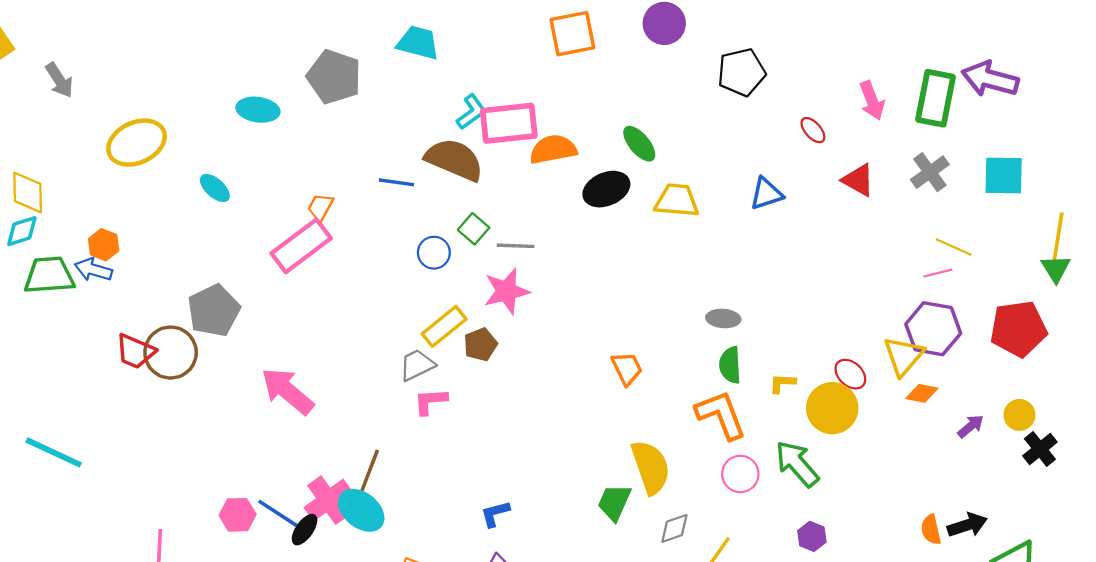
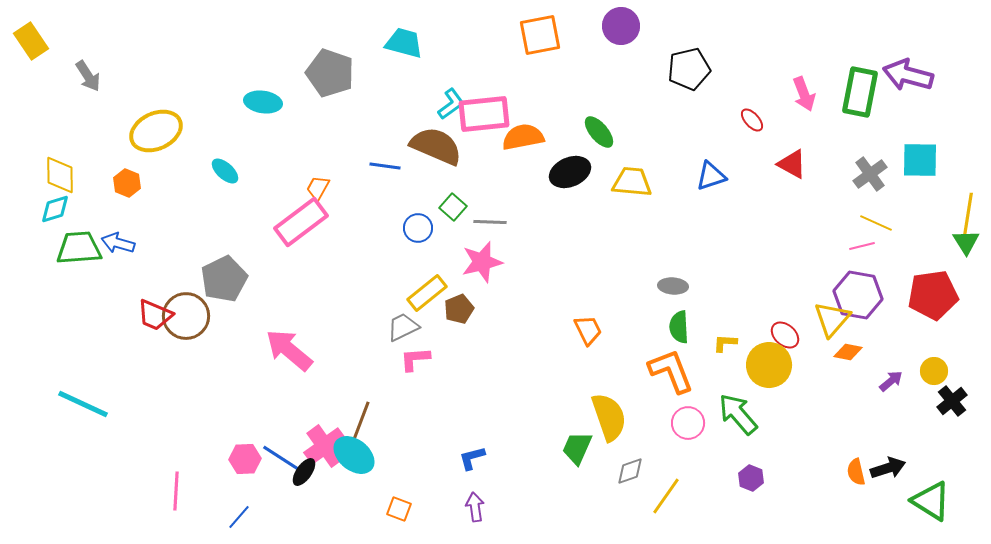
gray cross: (930, 172) -> (870, 174), moved
orange hexagon: (104, 245) -> (127, 183), moved

